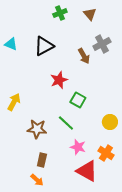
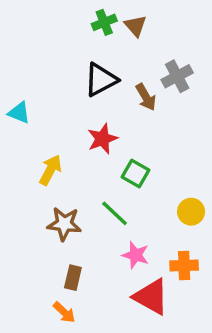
brown triangle: (90, 14) -> (135, 26), moved
cyan triangle: (11, 44) -> (19, 113), moved
black triangle: (44, 46) -> (101, 80), moved
yellow arrow: (14, 102) -> (50, 170), moved
orange cross: (106, 153) -> (184, 265), turned -35

